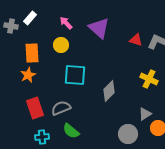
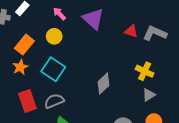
orange rectangle: (32, 53) -> (24, 45), turned 42
cyan square: (75, 75) -> (53, 69), moved, turned 30
gray triangle: (145, 114) -> (149, 95), moved

